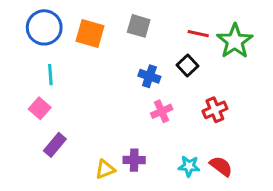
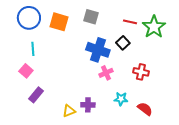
blue cross: (149, 76) -> (98, 50), size x1.6
red cross: (215, 110) -> (141, 72), turned 35
cyan star: (189, 166) -> (121, 99), moved

